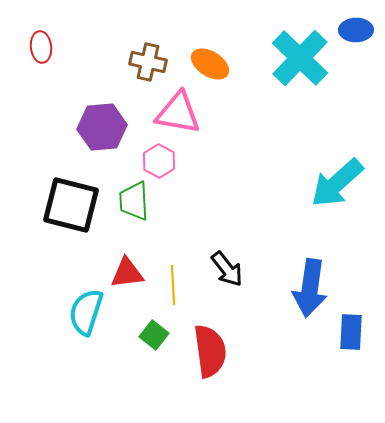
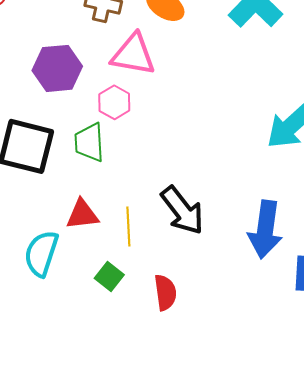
black arrow: (227, 269) -> (182, 210), size x1.4
red semicircle: (210, 351) -> (165, 292), size x0.7

